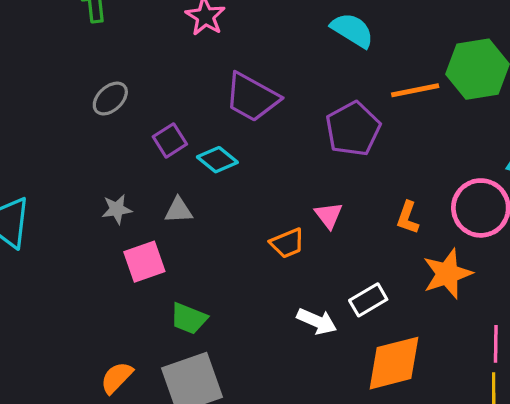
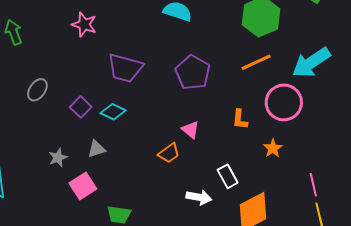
orange line: (415, 90) -> (256, 62), moved
orange star: (447, 274) -> (273, 148), size x0.6
white rectangle: (368, 300) -> (228, 176), turned -75

